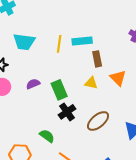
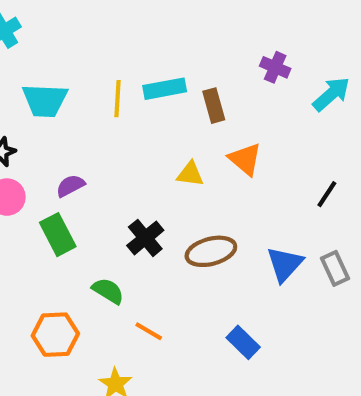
brown rectangle: (97, 59) -> (214, 106), moved
green rectangle: (59, 90) -> (58, 235), moved
brown ellipse: (98, 121) -> (211, 251), turned 30

